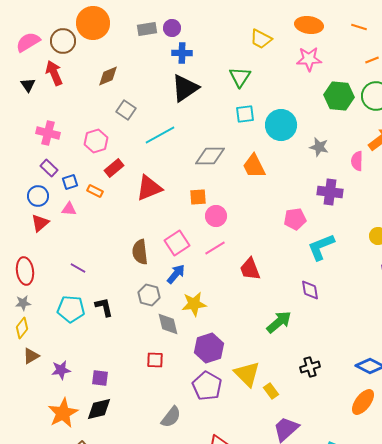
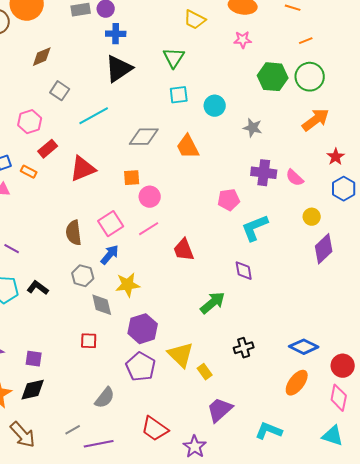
pink star: (309, 59) -> (243, 40), size x0.7
cyan circle: (281, 125) -> (215, 106), size x0.7
pink semicircle: (357, 161) -> (295, 178), moved, turned -48
black L-shape: (104, 307) -> (38, 288), turned -40

